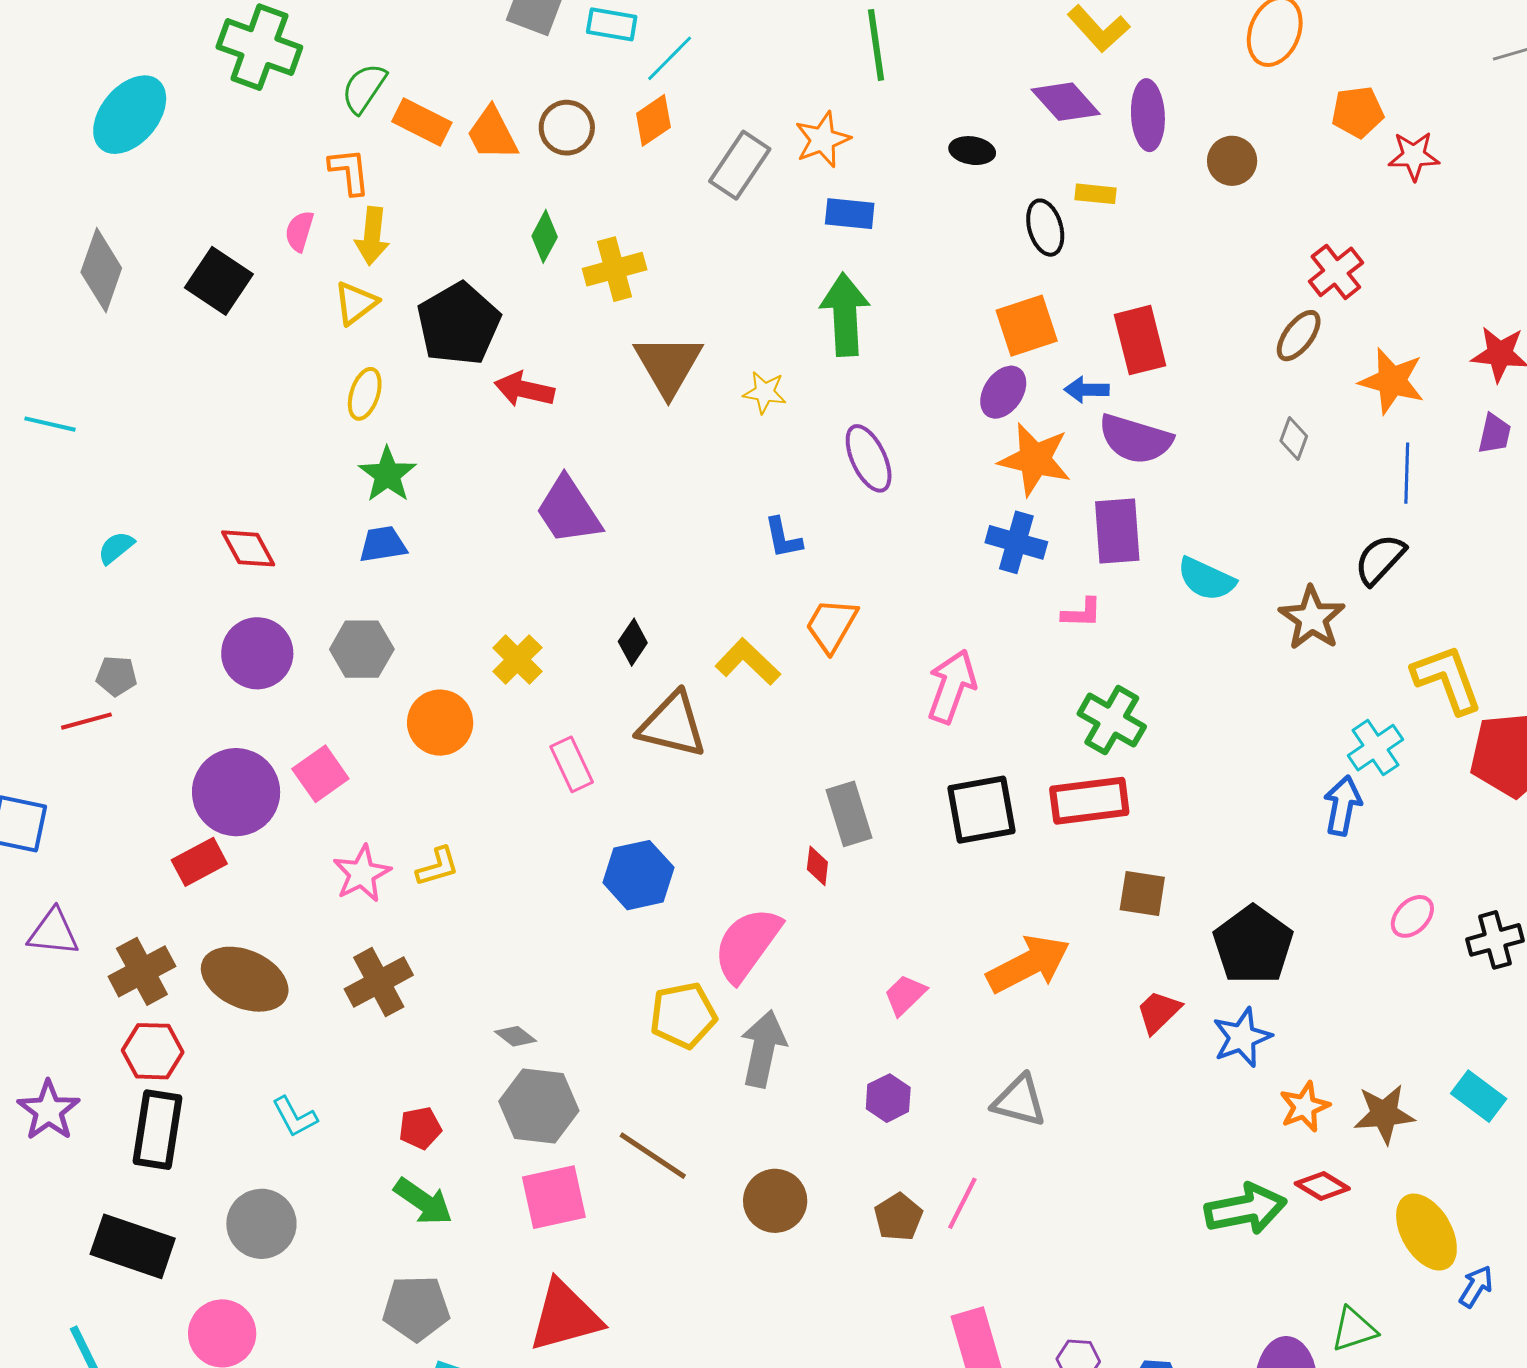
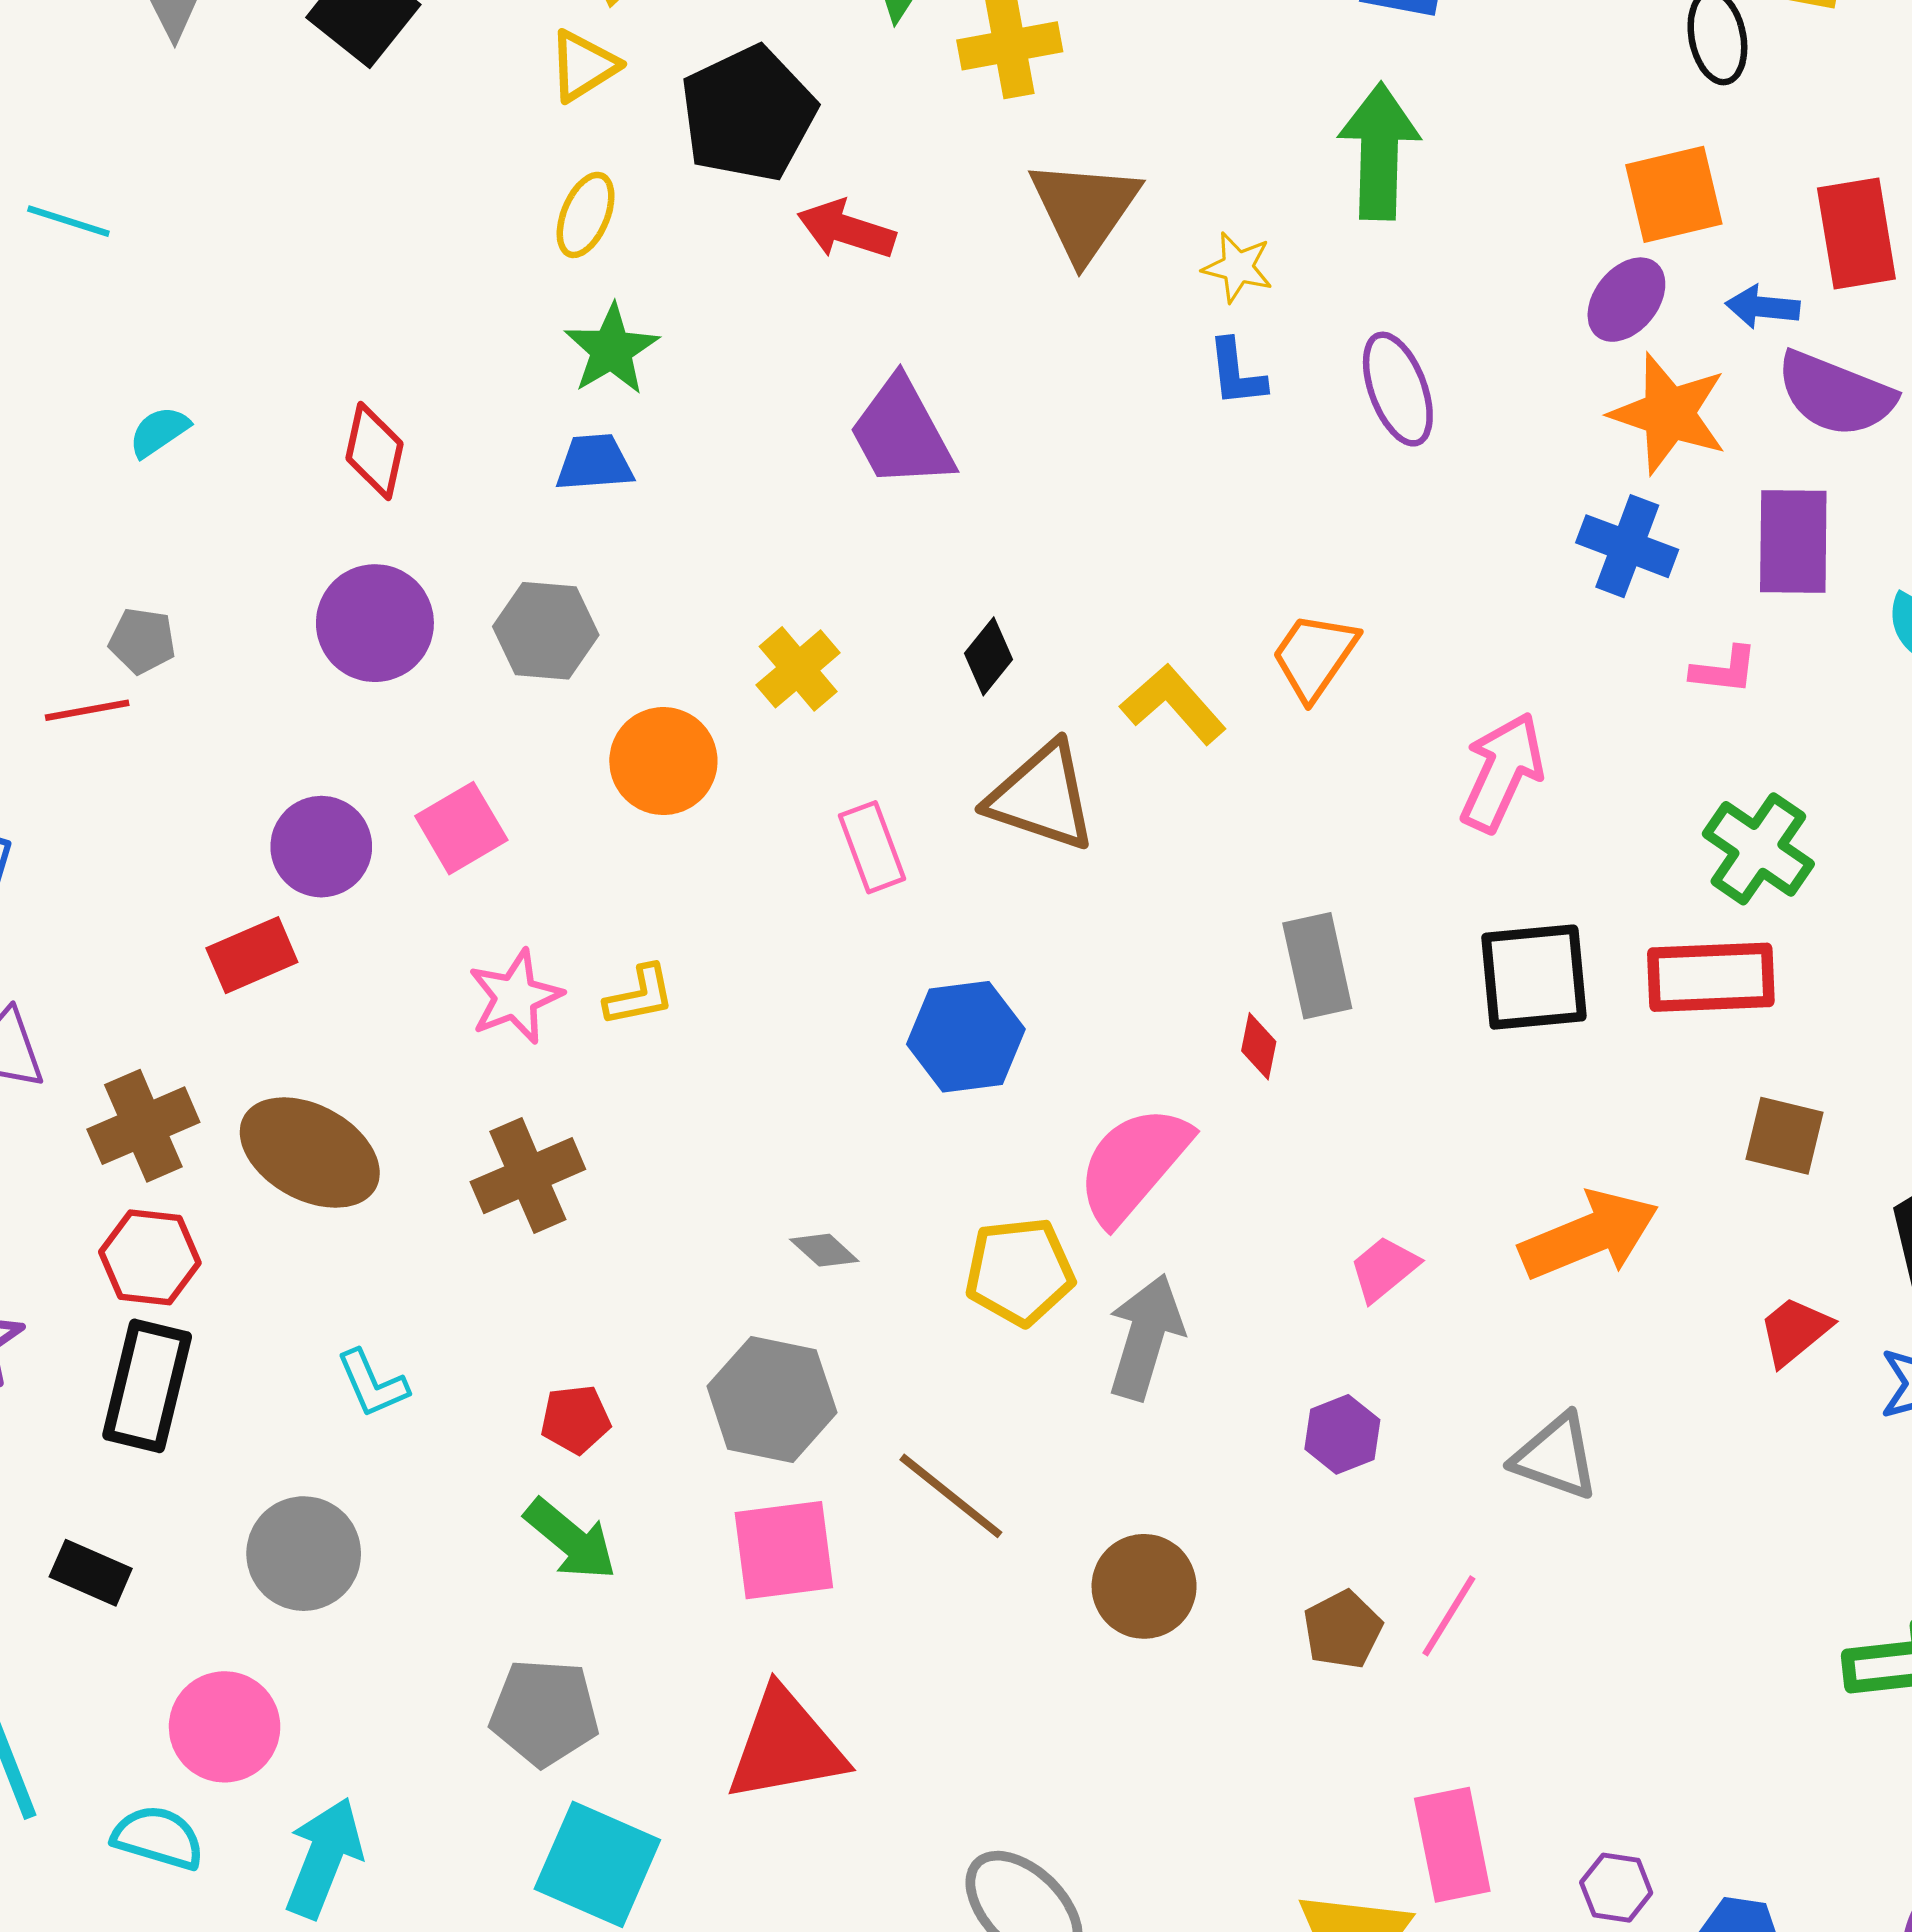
blue L-shape: (783, 538) -> (1237, 373), moved
red diamond: (248, 548) -> (374, 451), turned 36
purple circle: (236, 792) -> (321, 847), size x0.7
gray diamond: (515, 1036) -> (824, 1250), moved
black rectangle: (133, 1246) -> (91, 1573), size x0.6

